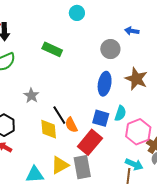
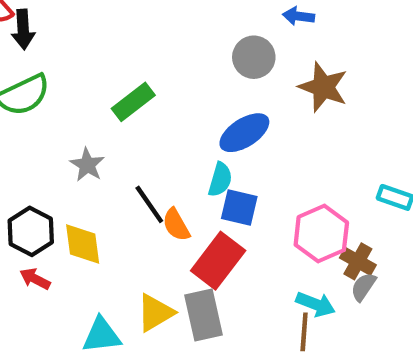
green rectangle: (52, 49) -> (133, 102), moved, turned -60
brown star: (136, 79) -> (323, 87), moved
blue ellipse: (105, 84) -> (244, 133), turned 50
cyan semicircle: (120, 113) -> (220, 180), moved
yellow diamond: (49, 129) -> (83, 244), moved

